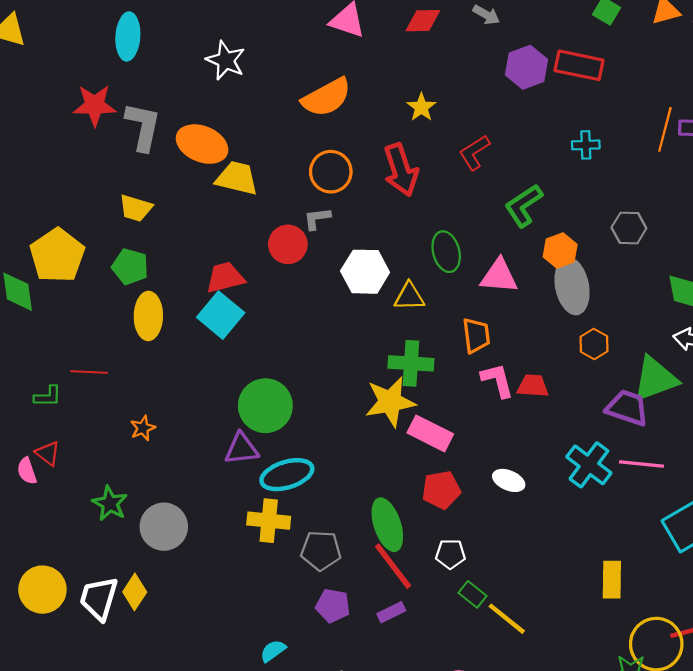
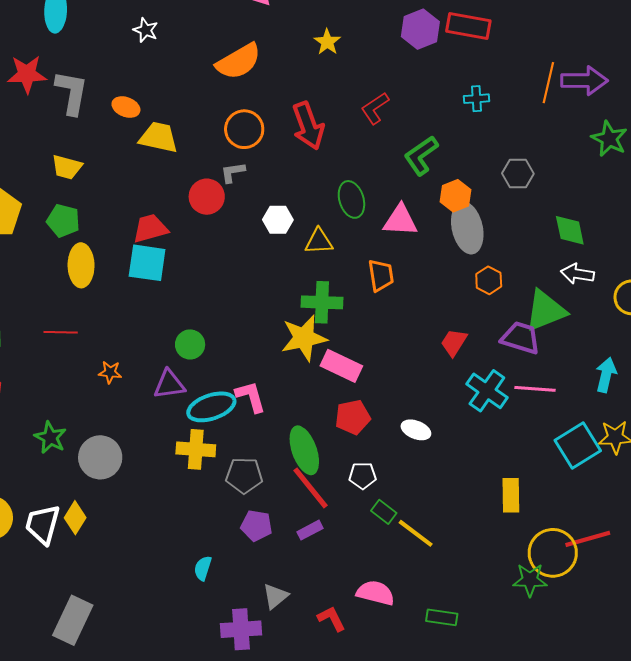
white star: (226, 60) -> (146, 30), size x0.7
yellow star: (421, 107) -> (327, 42), moved
orange ellipse: (202, 144) -> (126, 107), size x0.6
white hexagon: (365, 272) -> (278, 220), size x0.7
cyan square: (221, 315) -> (147, 263), turned -30
red line: (89, 372) -> (61, 332), moved
pink L-shape: (497, 380) -> (251, 397), moved
red trapezoid: (533, 386) -> (454, 342), moved, turned -60
green circle: (265, 406) -> (190, 344), size x0.6
orange star: (143, 428) -> (110, 372), moved, turned 30
white ellipse: (509, 480) -> (416, 430), moved
cyan semicircle: (273, 651) -> (203, 568), turned -35

